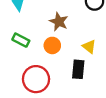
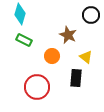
brown star: (59, 22) -> (68, 35), moved
green rectangle: (21, 40) -> (24, 40), moved

